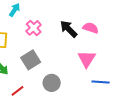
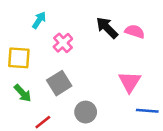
pink semicircle: (91, 28) -> (135, 31), moved
black arrow: (69, 29) -> (107, 28), moved

